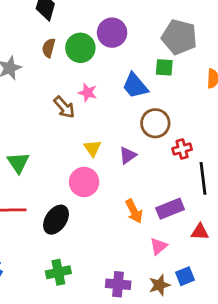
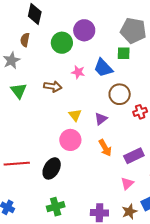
brown semicircle: (49, 48) -> (25, 40), moved
pink star: (88, 93) -> (78, 72), moved
brown arrow: (64, 107) -> (53, 86), turned -36
green triangle: (18, 163) -> (19, 91), moved
orange arrow: (134, 211) -> (105, 148), moved

